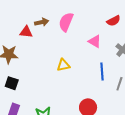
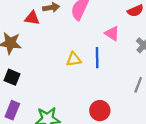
blue line: (102, 72) -> (97, 58), moved

